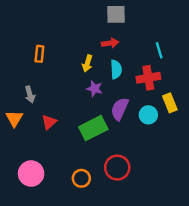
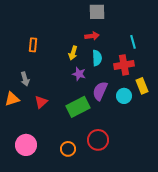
orange triangle: (14, 118) -> (12, 99), turned 42

